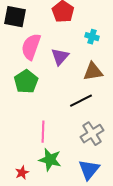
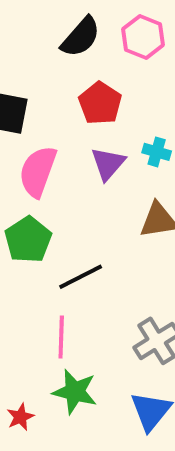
purple triangle: (60, 57) -> (108, 164), moved
black line: (81, 101) -> (81, 277), moved

